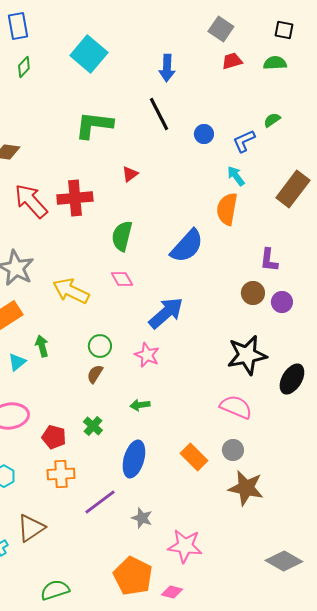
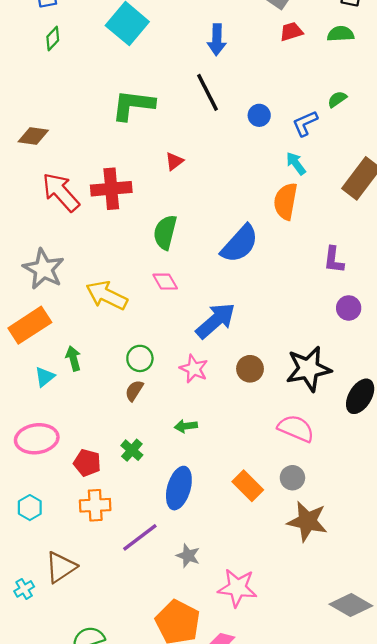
brown circle: (253, 293) -> (250, 369), moved

